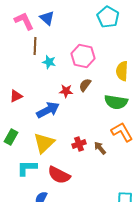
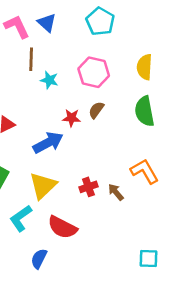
cyan pentagon: (108, 17) -> (100, 21), moved
yellow semicircle: (122, 71) -> (144, 67), moved
green semicircle: (116, 102) -> (144, 111), moved, turned 70
cyan L-shape: (27, 168) -> (21, 218), turned -35

